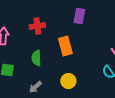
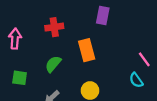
green semicircle: (36, 58) -> (53, 64), turned 42

